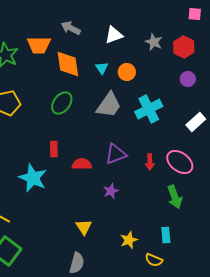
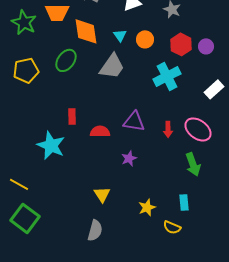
red hexagon: (184, 47) -> (181, 44), moved
green ellipse: (62, 103) -> (66, 60), moved
gray trapezoid: (109, 105) -> (112, 66), moved
purple triangle: (116, 154) -> (134, 121), turned 30

